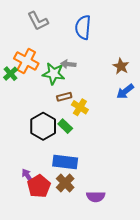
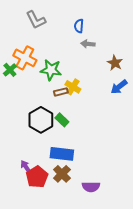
blue semicircle: (83, 27) -> (79, 26), size x0.6
gray arrow: (68, 64) -> (88, 44), moved
yellow cross: (80, 107) -> (73, 87), moved

